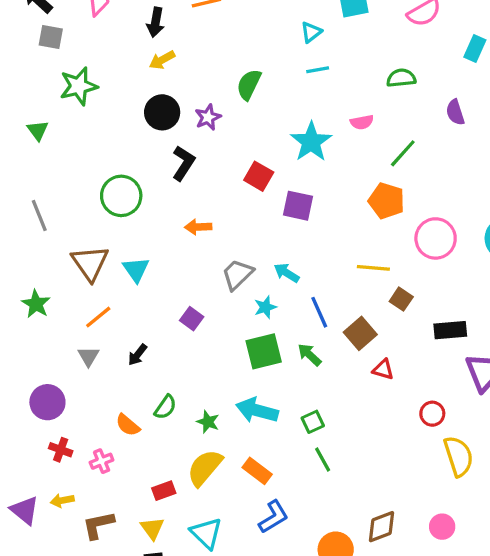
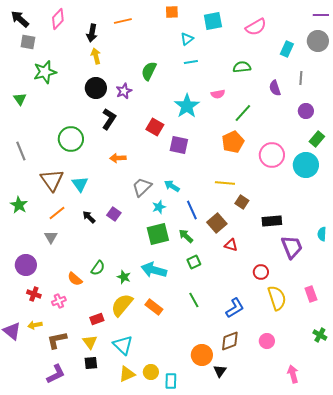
yellow arrow: (162, 60) -> (96, 56), turned 105
orange pentagon: (386, 201) -> (233, 142), turned 30
pink circle: (436, 238) -> (272, 155), moved
black arrow: (138, 355) -> (89, 217), moved, turned 96
green square: (313, 422) -> (194, 262), moved
blue L-shape: (273, 517) -> (235, 308), moved

